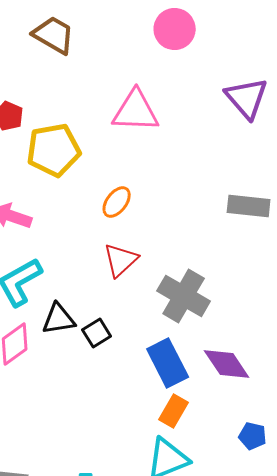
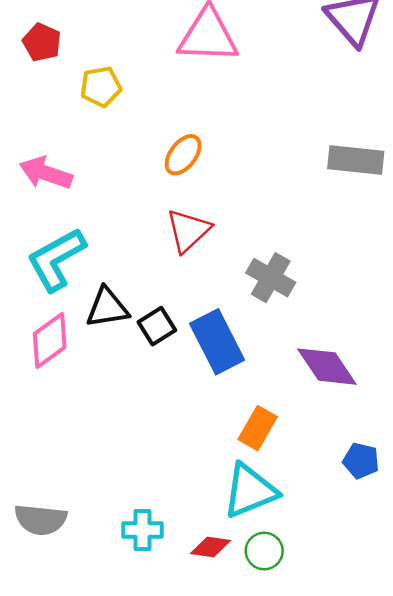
yellow pentagon: (54, 150) -> (101, 87), size x0.6
gray cross: (184, 296) -> (271, 278), size x0.7
blue rectangle: (168, 363) -> (217, 342), moved

